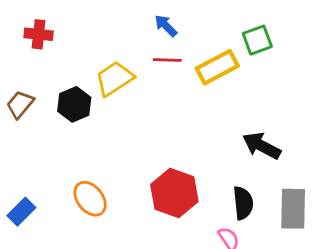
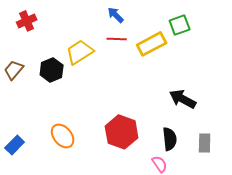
red cross: (39, 34) -> (27, 21), turned -30
gray rectangle: (293, 209) -> (205, 143), size x0.7

